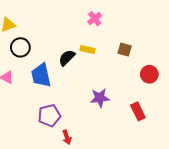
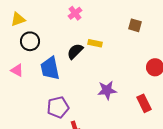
pink cross: (95, 19) -> (75, 13), moved
brown square: (125, 50) -> (135, 25), moved

